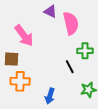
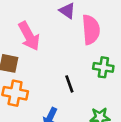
black line: (70, 67) -> (69, 84), moved

